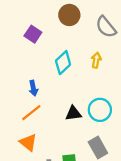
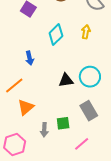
orange line: (31, 113) -> (14, 86), moved
orange triangle: (28, 142) -> (26, 107), turned 42

